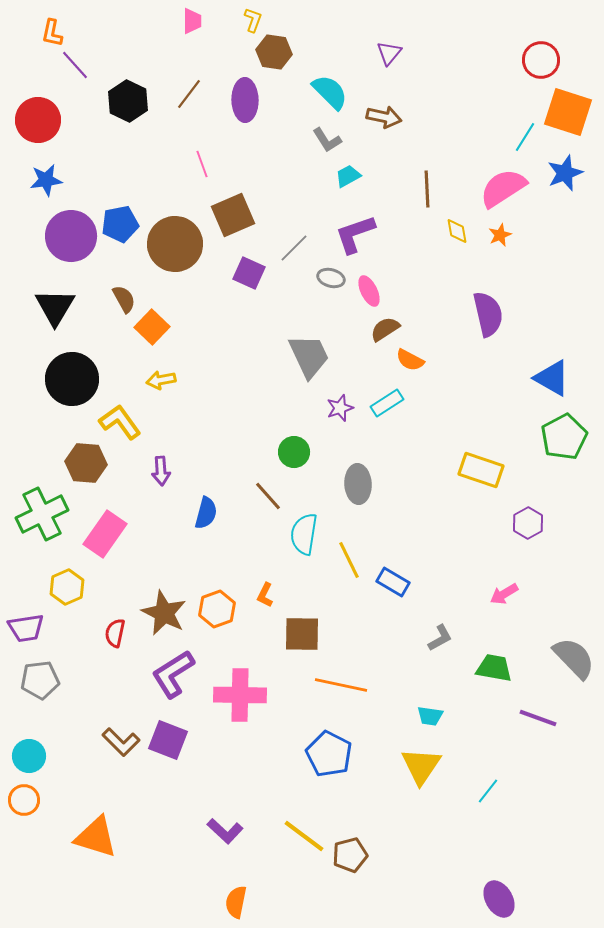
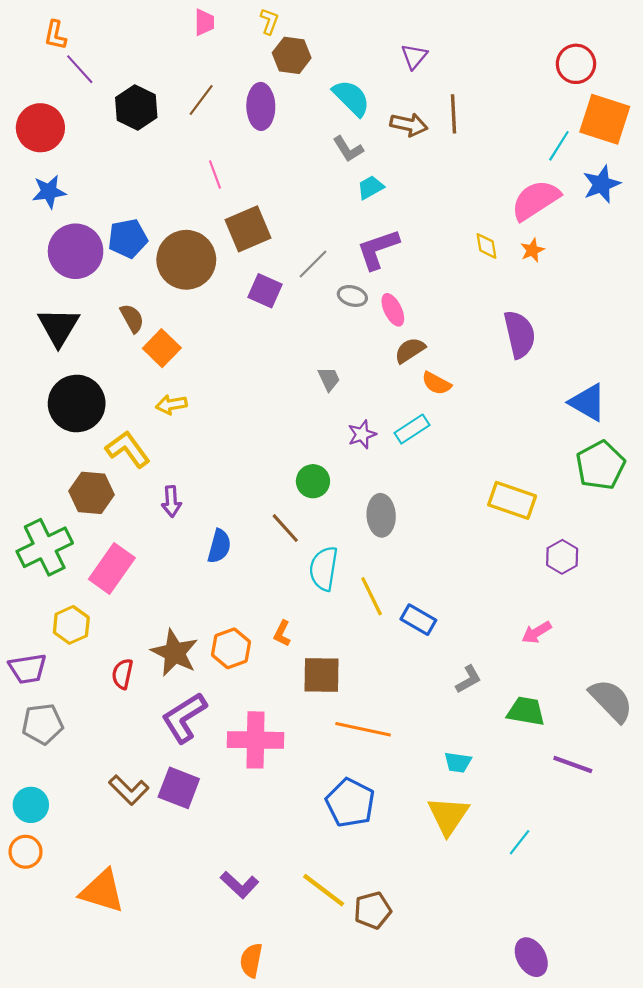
brown line: (427, 189) -> (454, 114), moved
gray trapezoid: (309, 356) -> (329, 379), size x0.5

